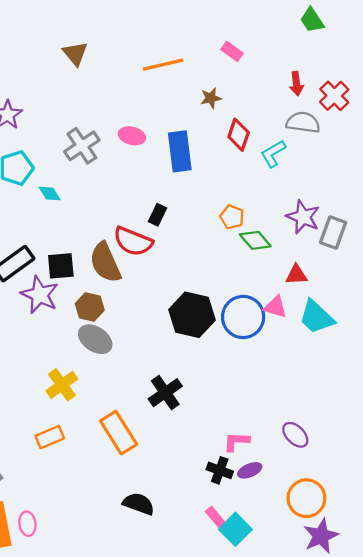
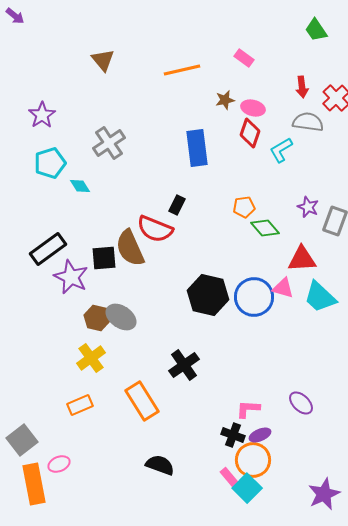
pink ellipse: (132, 136) -> (253, 108), moved
orange pentagon: (232, 217) -> (244, 207), turned -30
purple star: (303, 217) -> (308, 207), size x0.7
black square: (61, 266) -> (104, 258), moved
red triangle: (296, 275) -> (302, 259), size x1.4
brown hexagon: (90, 307) -> (97, 318), moved
orange circle: (306, 498) -> (253, 460), moved
pink ellipse: (27, 524) -> (59, 464), moved, turned 75

